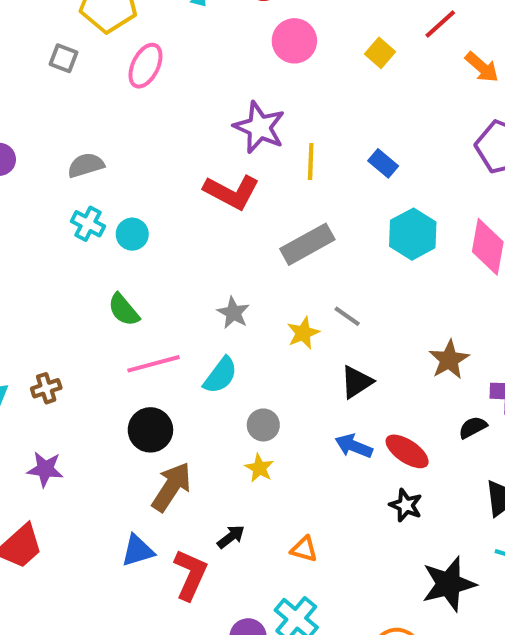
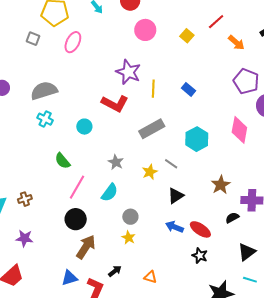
gray semicircle: (86, 165) -> (44, 91), size x1.5
cyan circle: (132, 234) -> (84, 127), moved
cyan hexagon: (413, 234) -> (197, 139), moved
pink line: (153, 364) -> (77, 187), turned -45

